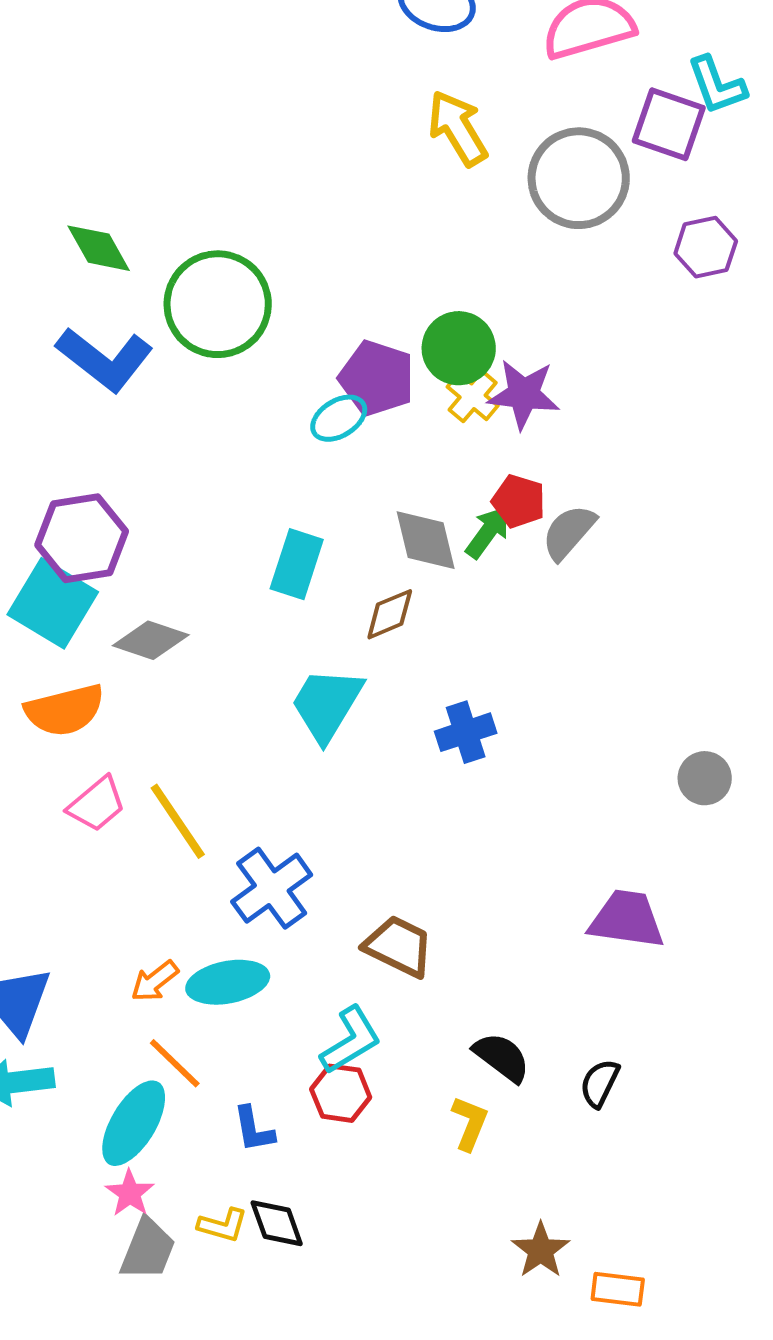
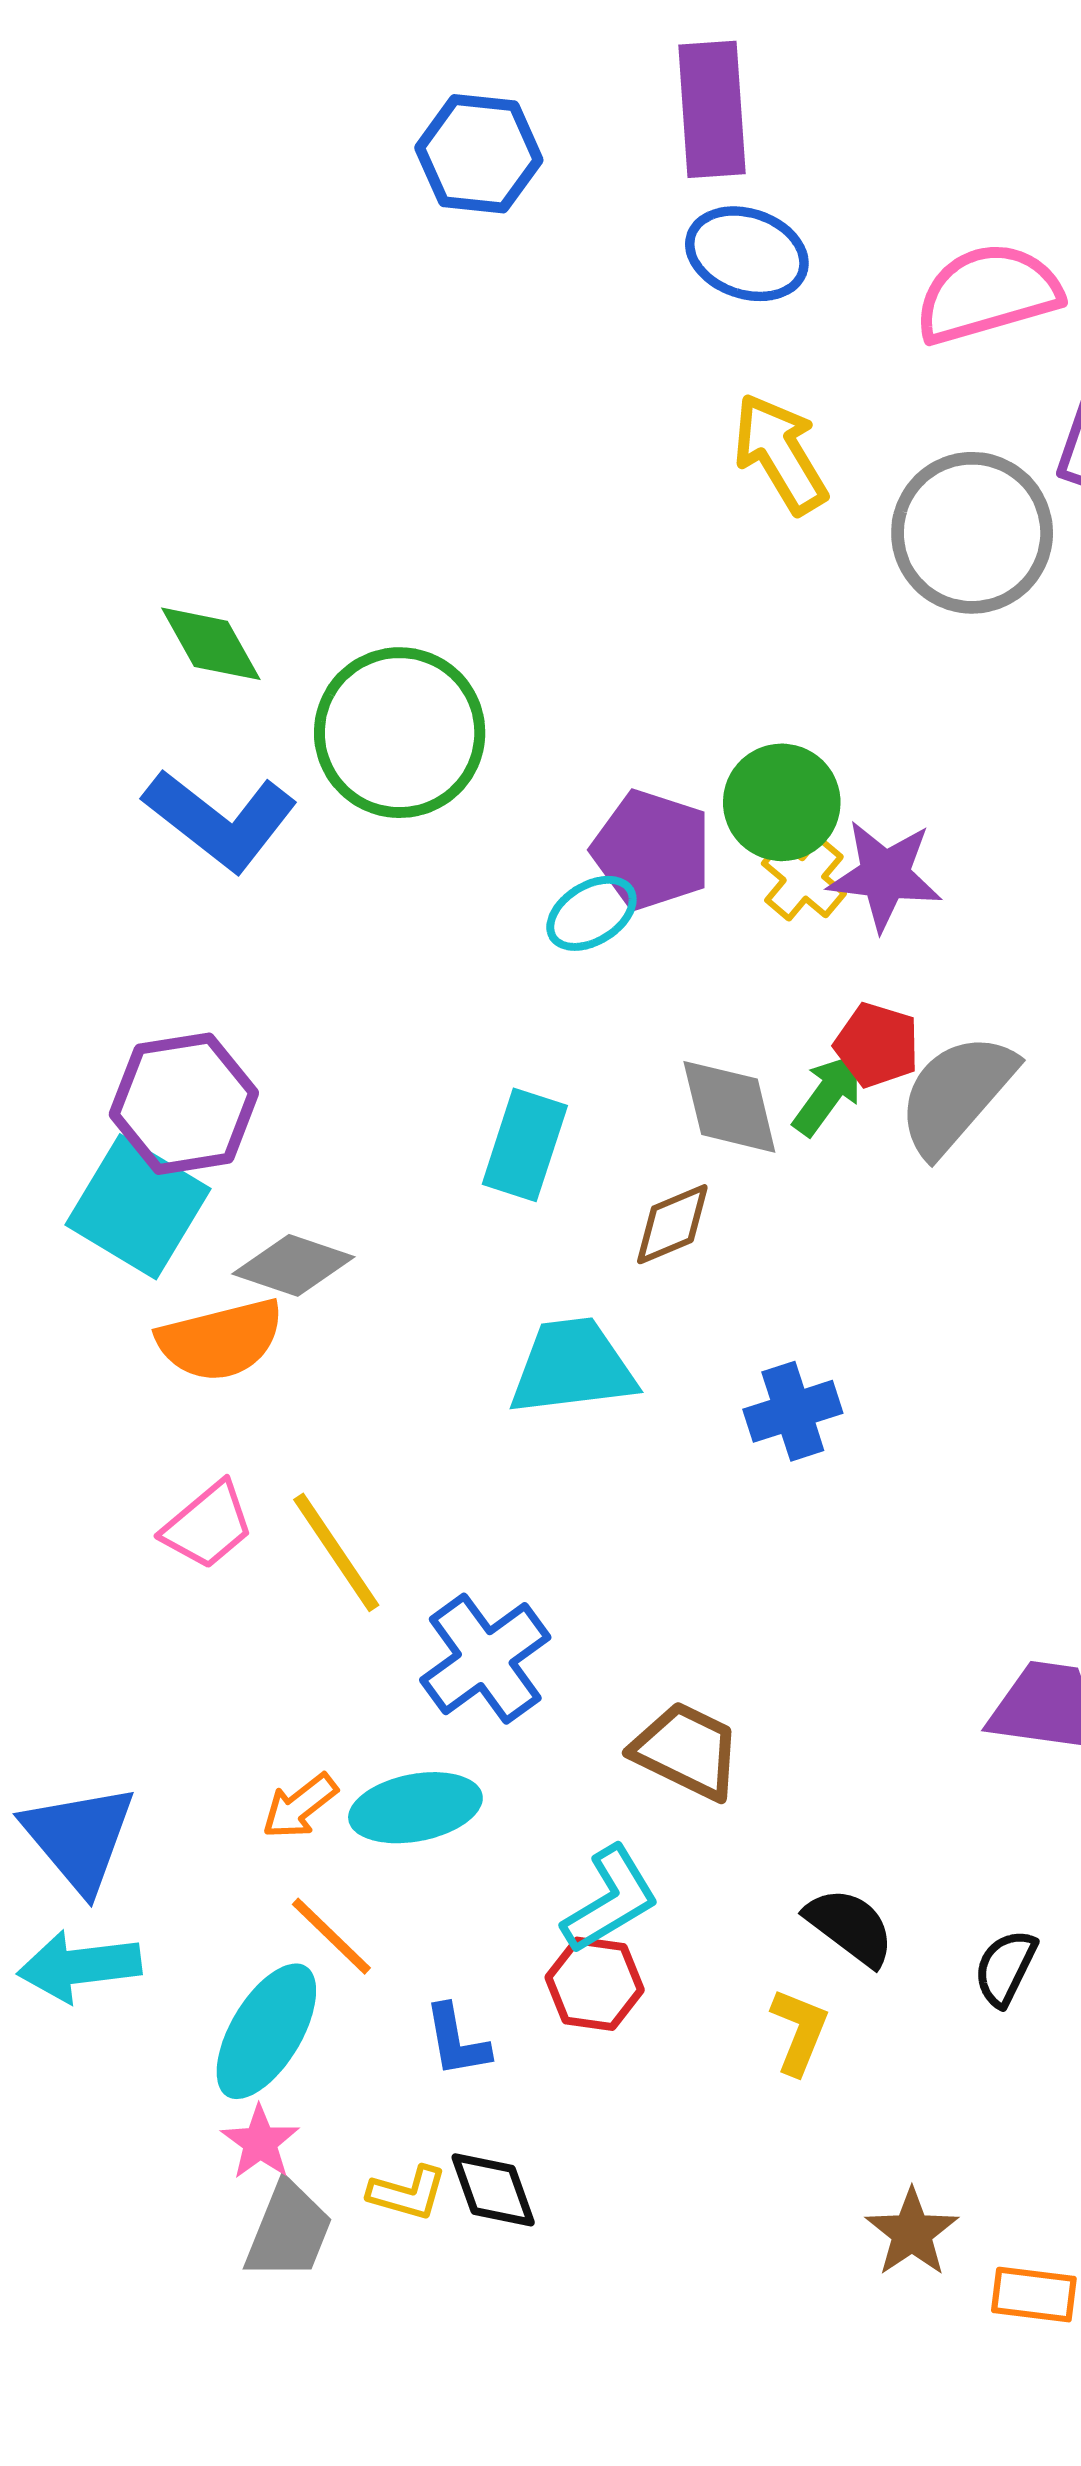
gray semicircle: (569, 532) -> (956, 1094), size x1.4
cyan trapezoid: (327, 704) -> (572, 1367), turned 52
orange semicircle: (65, 710) -> (220, 1340), moved

